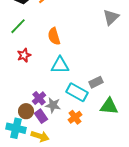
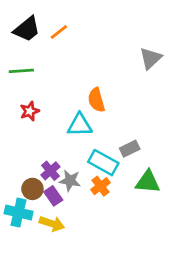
green line: (18, 26) -> (21, 71), turned 42
orange semicircle: (54, 36) -> (96, 100), moved
orange cross: (75, 117) -> (101, 186), moved

